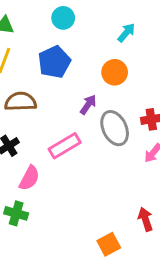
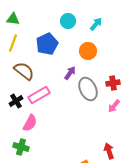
cyan circle: (63, 18) -> (68, 21), moved
brown semicircle: (21, 102) -> (24, 71), turned 40
pink rectangle: (65, 146) -> (39, 95), moved

